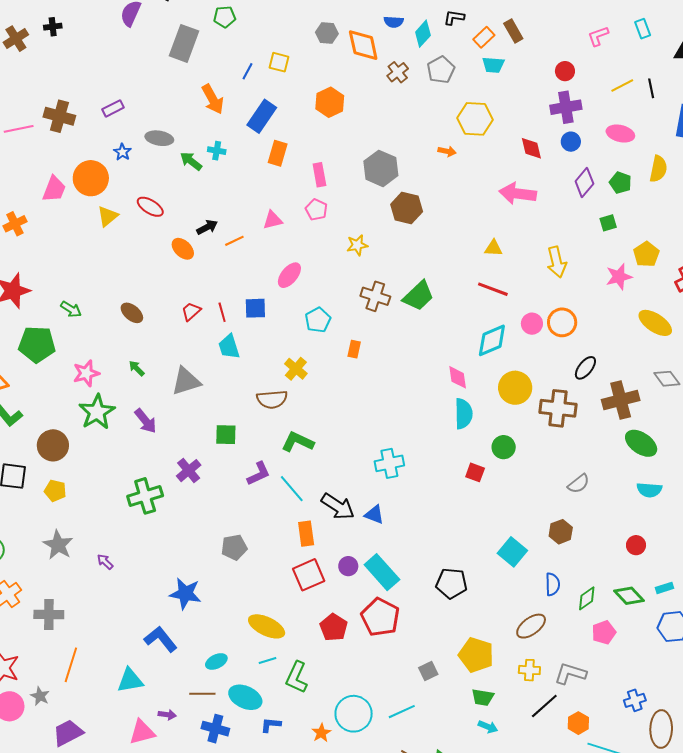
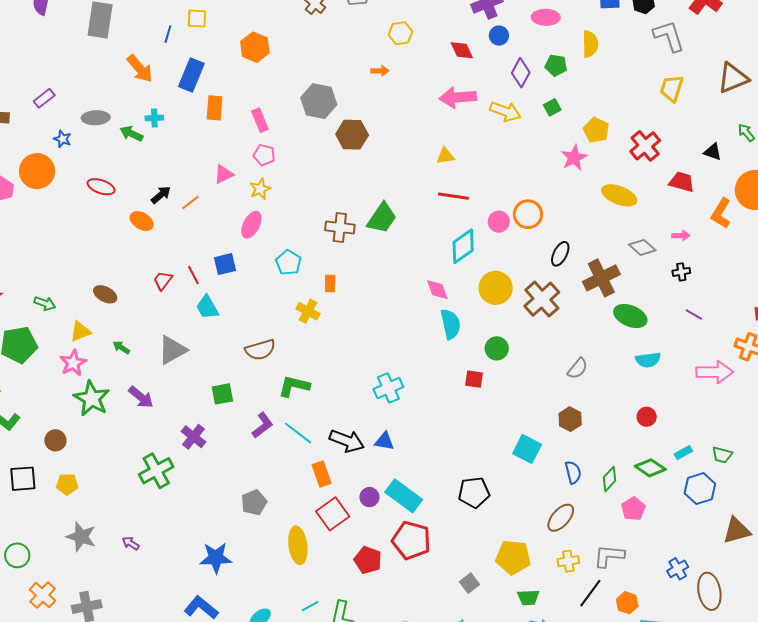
yellow hexagon: (475, 119) -> (400, 33), size x0.7
yellow triangle: (108, 216) -> (80, 331), moved, turned 30
yellow star: (357, 245) -> (260, 189), moved
yellow arrow: (557, 262) -> (505, 111), moved, turned -44
yellow cross: (296, 369) -> (308, 311), moved
brown cross: (558, 408) -> (542, 299), turned -36
brown circle: (53, 445) -> (55, 440), size x0.7
yellow ellipse: (267, 626) -> (298, 545), moved, turned 69

